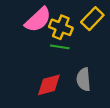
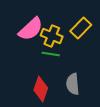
red diamond: (49, 85) -> (41, 89), turned -55

